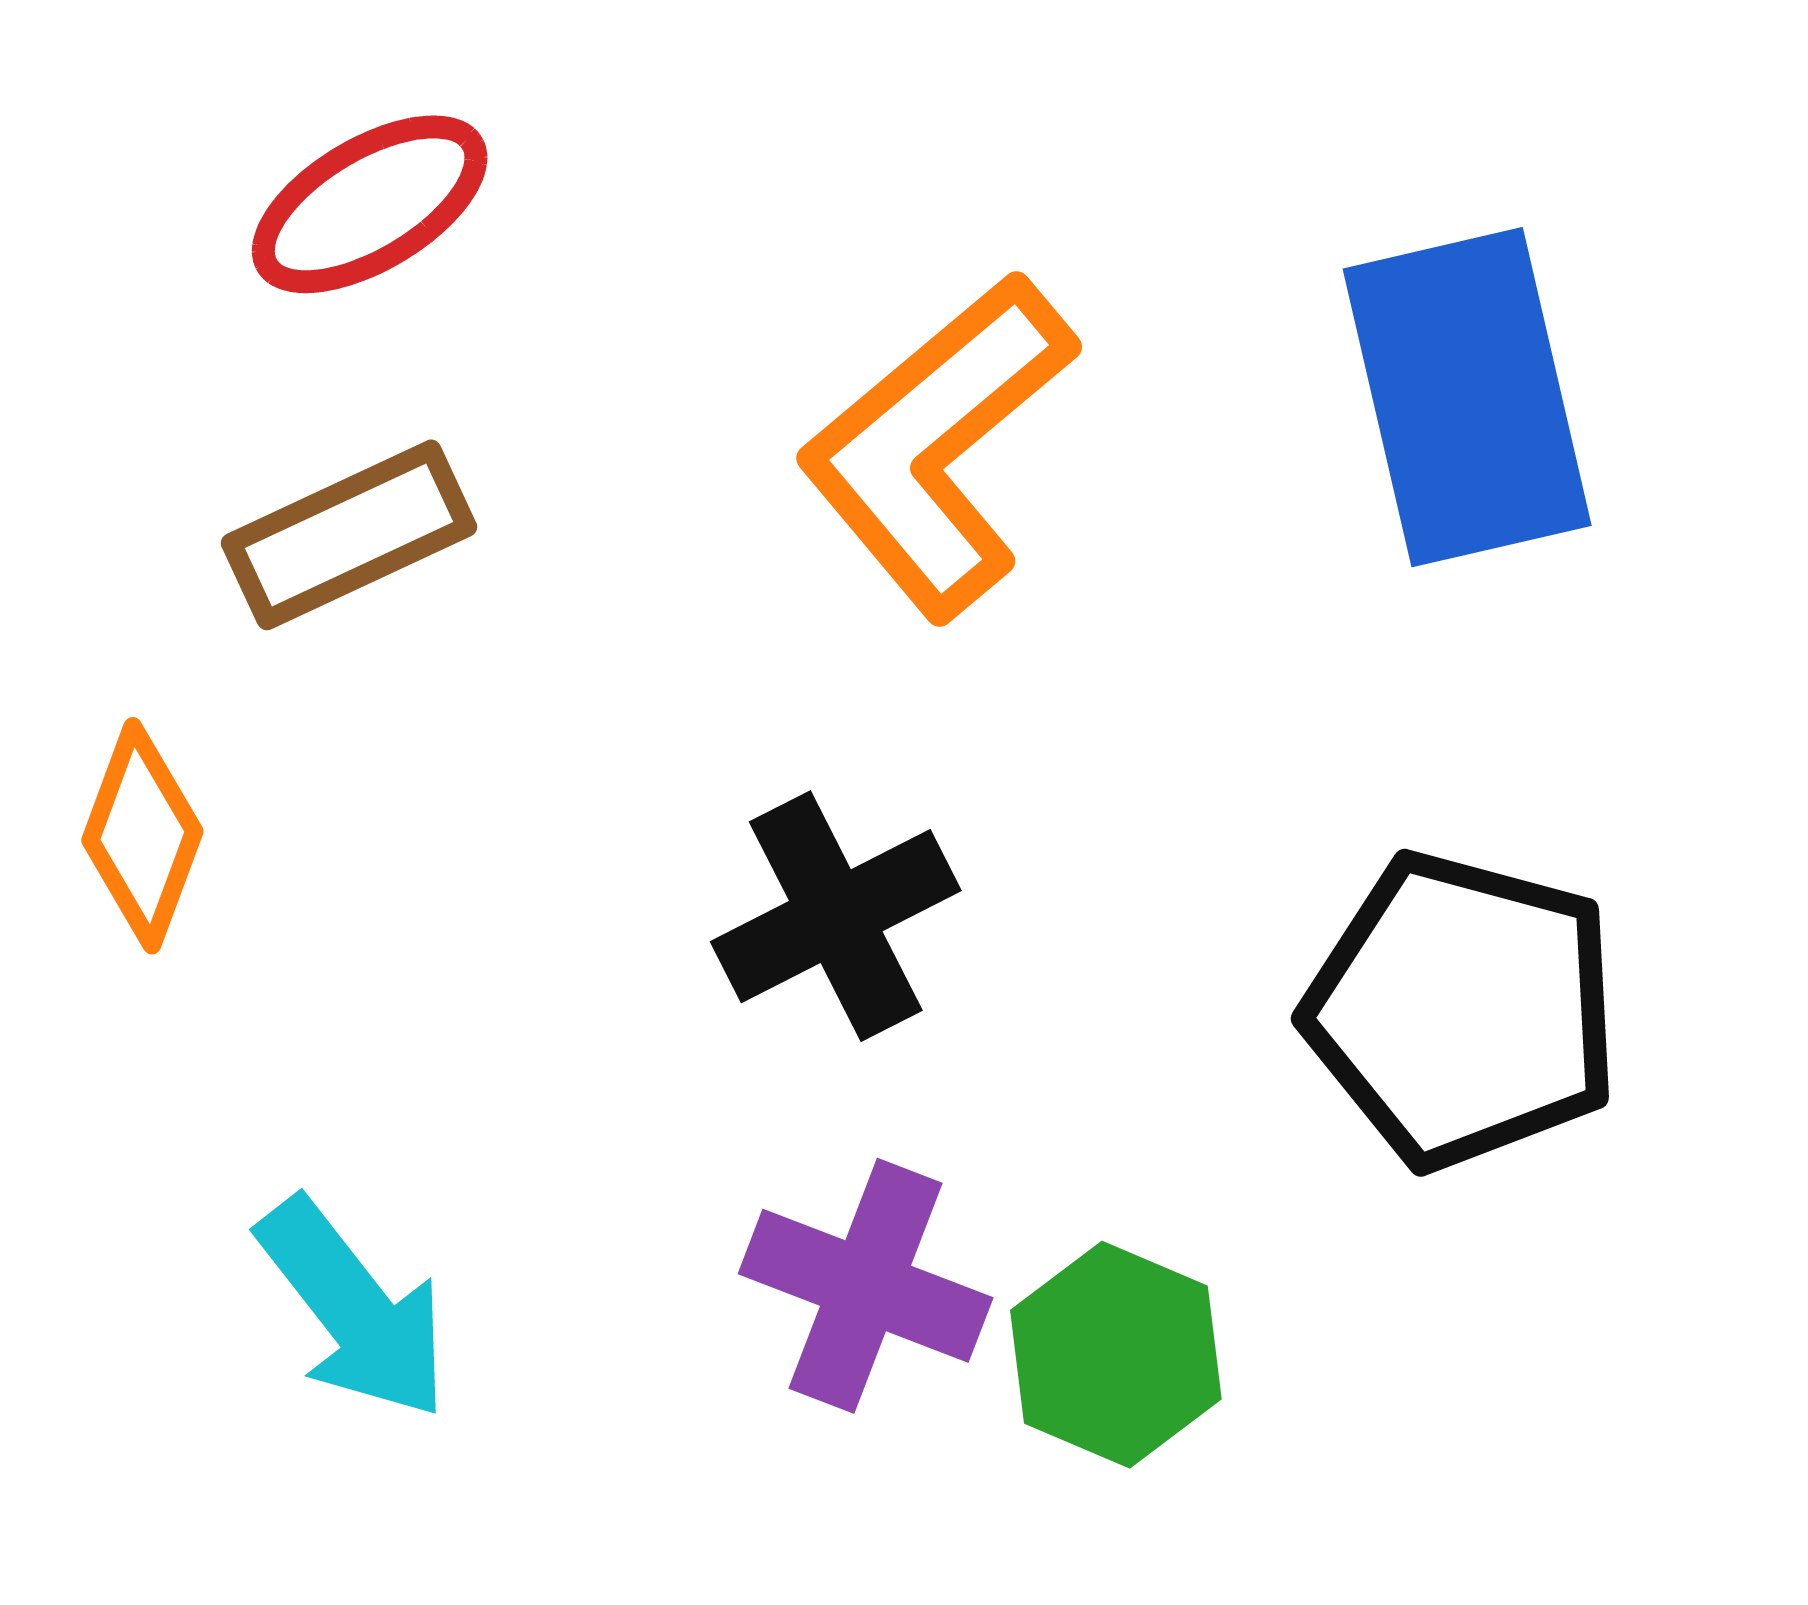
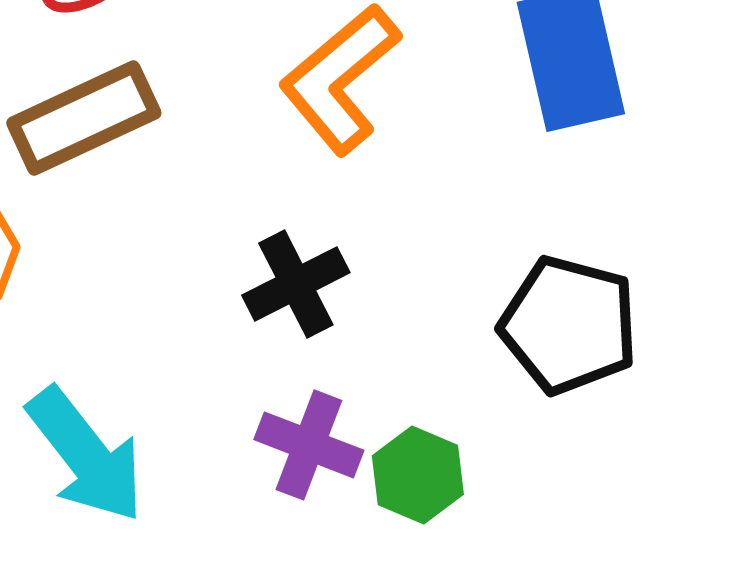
brown rectangle: (349, 535) -> (84, 118), size x1.4
cyan arrow: (354, 1309) -> (86, 455), size x1.4

